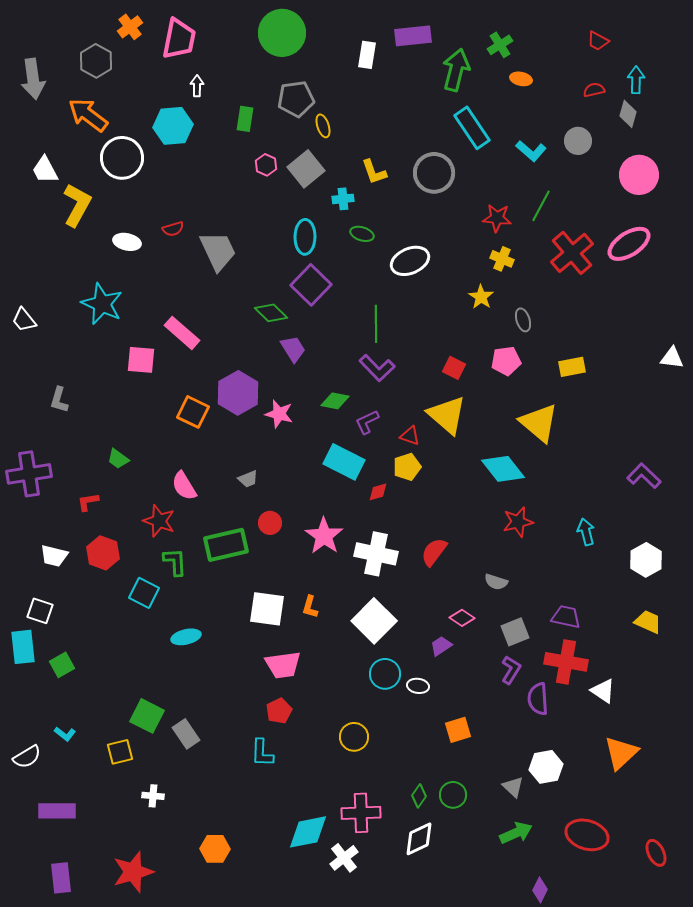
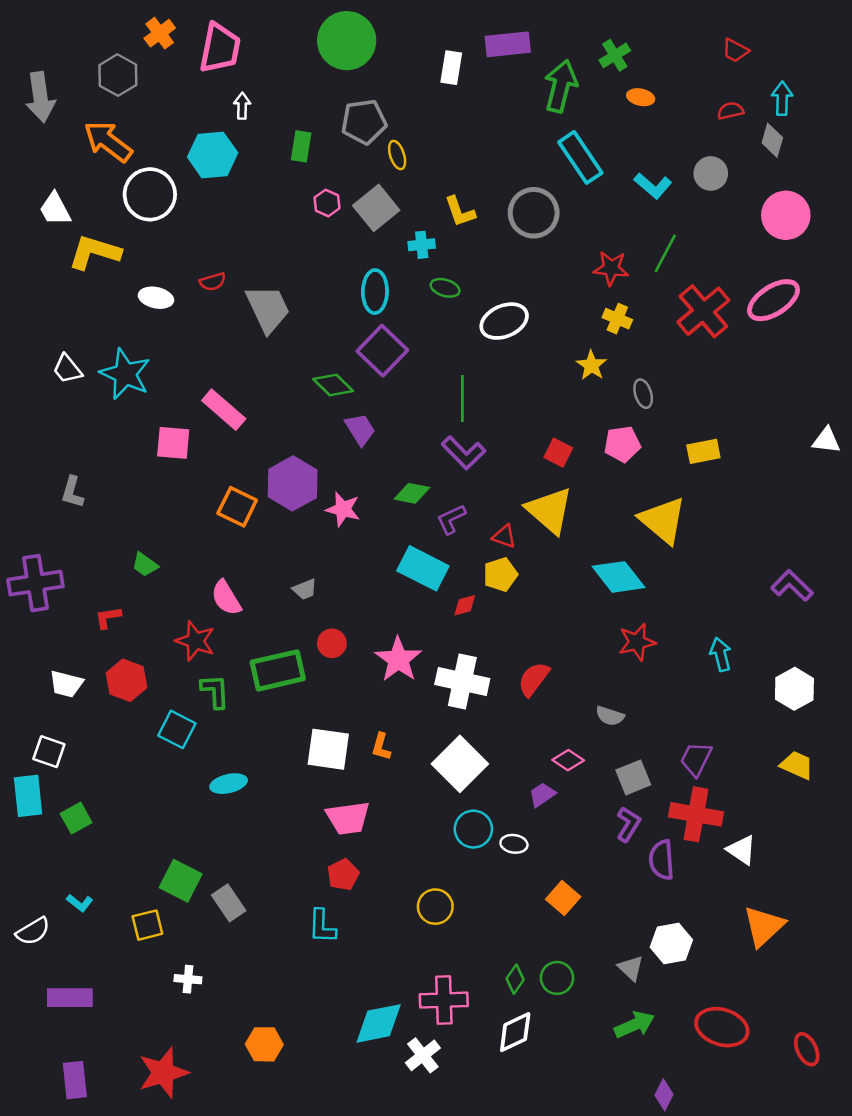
yellow L-shape: (77, 205) -> (94, 252), turned -102
white trapezoid: (24, 320) -> (67, 369), moved
purple trapezoid: (566, 617) -> (696, 759), turned -76
orange square: (458, 730) -> (563, 898), turned -32

